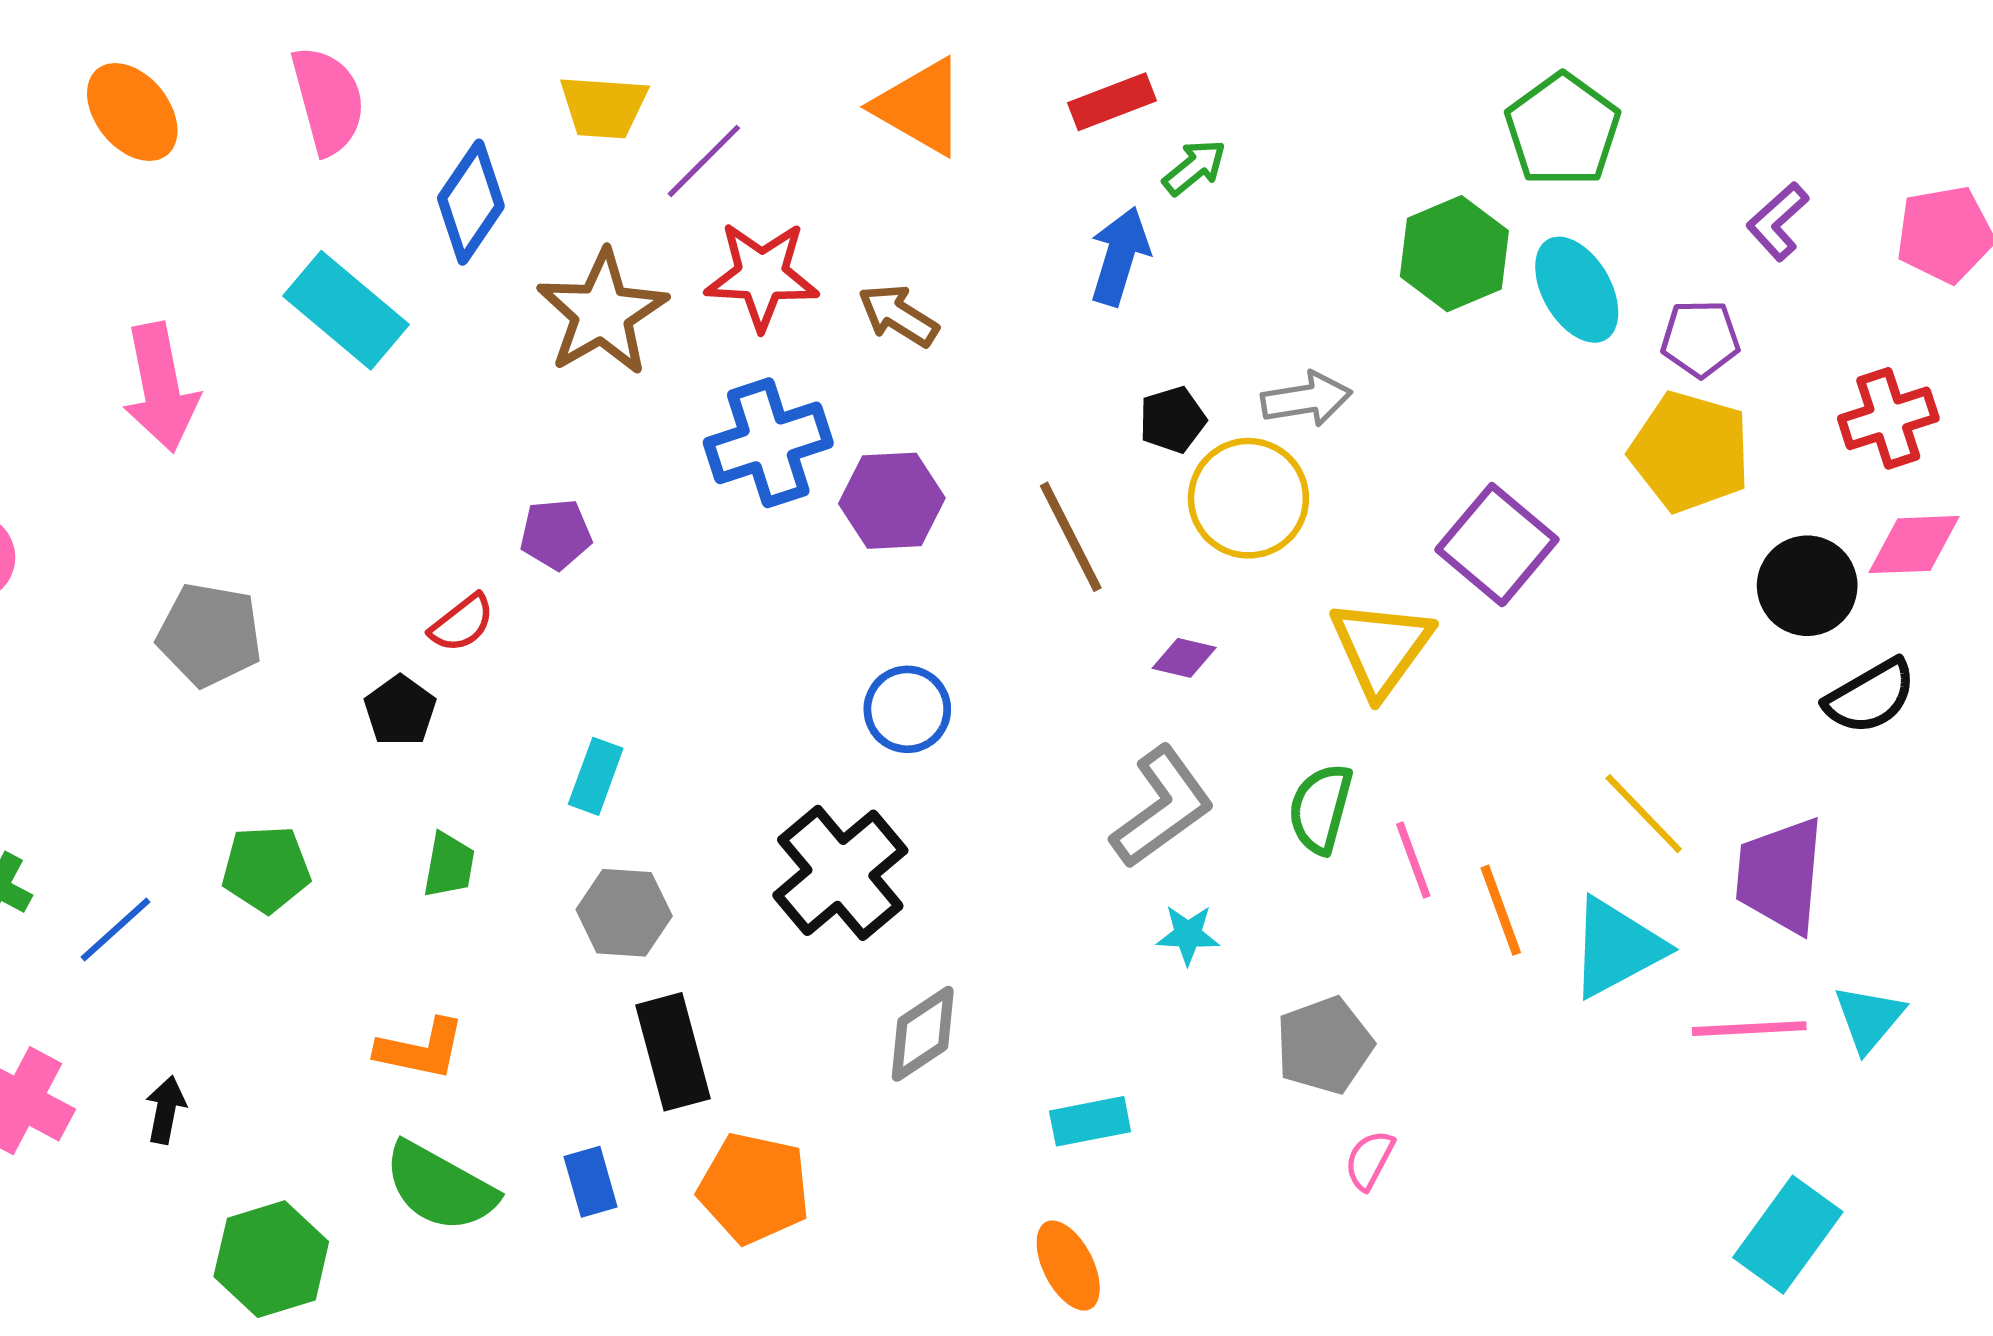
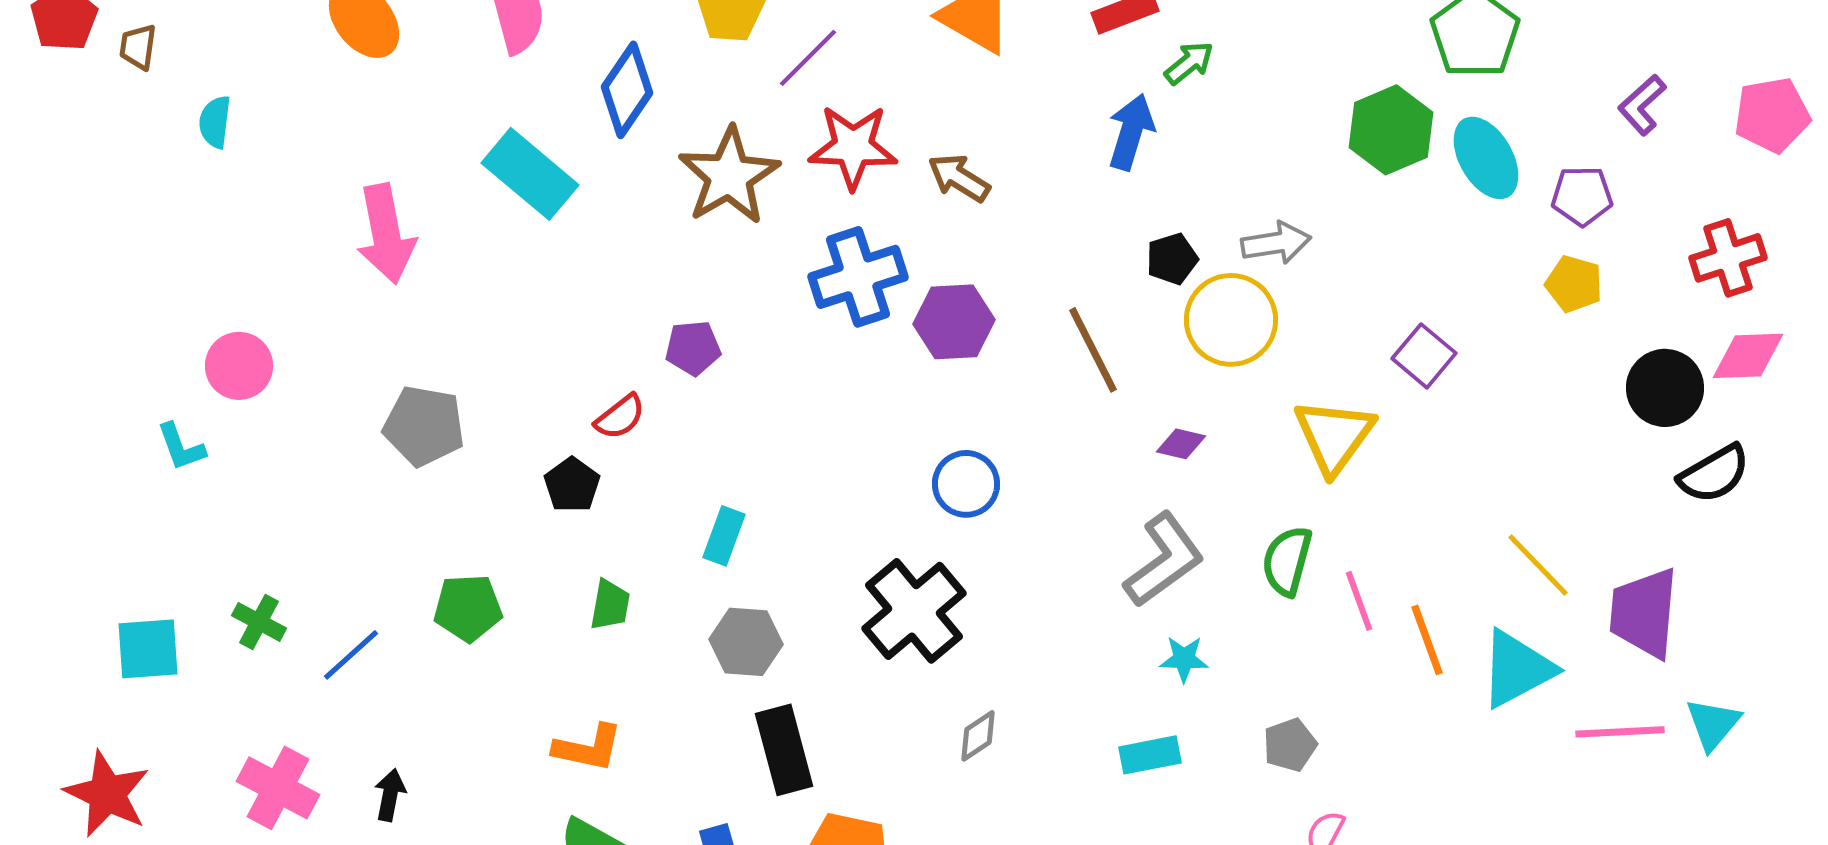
yellow pentagon: (1690, 452) -> (1574, 284), size x0.6
purple square: (1497, 545) -> (1424, 356), size x0.7
gray diamond: (923, 1034) -> (978, 736), size x0.7
gray pentagon: (1324, 1045) -> (1290, 745), size x0.7
cyan rectangle: (1090, 1121) -> (1150, 755), moved

